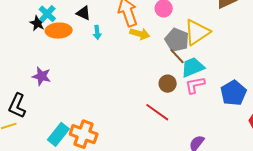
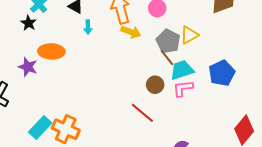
black star: (37, 23) -> (29, 23), moved
orange ellipse: (59, 31) -> (51, 51), moved
yellow triangle: (197, 32) -> (189, 35), size x0.7
blue pentagon: (233, 93) -> (222, 73), moved

